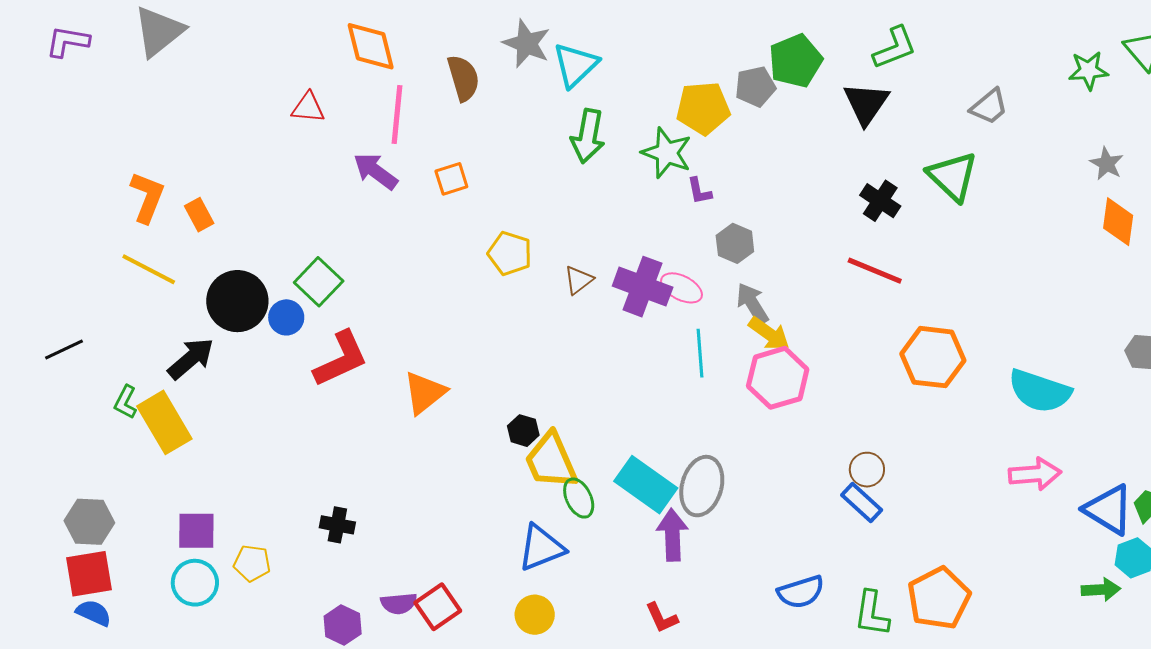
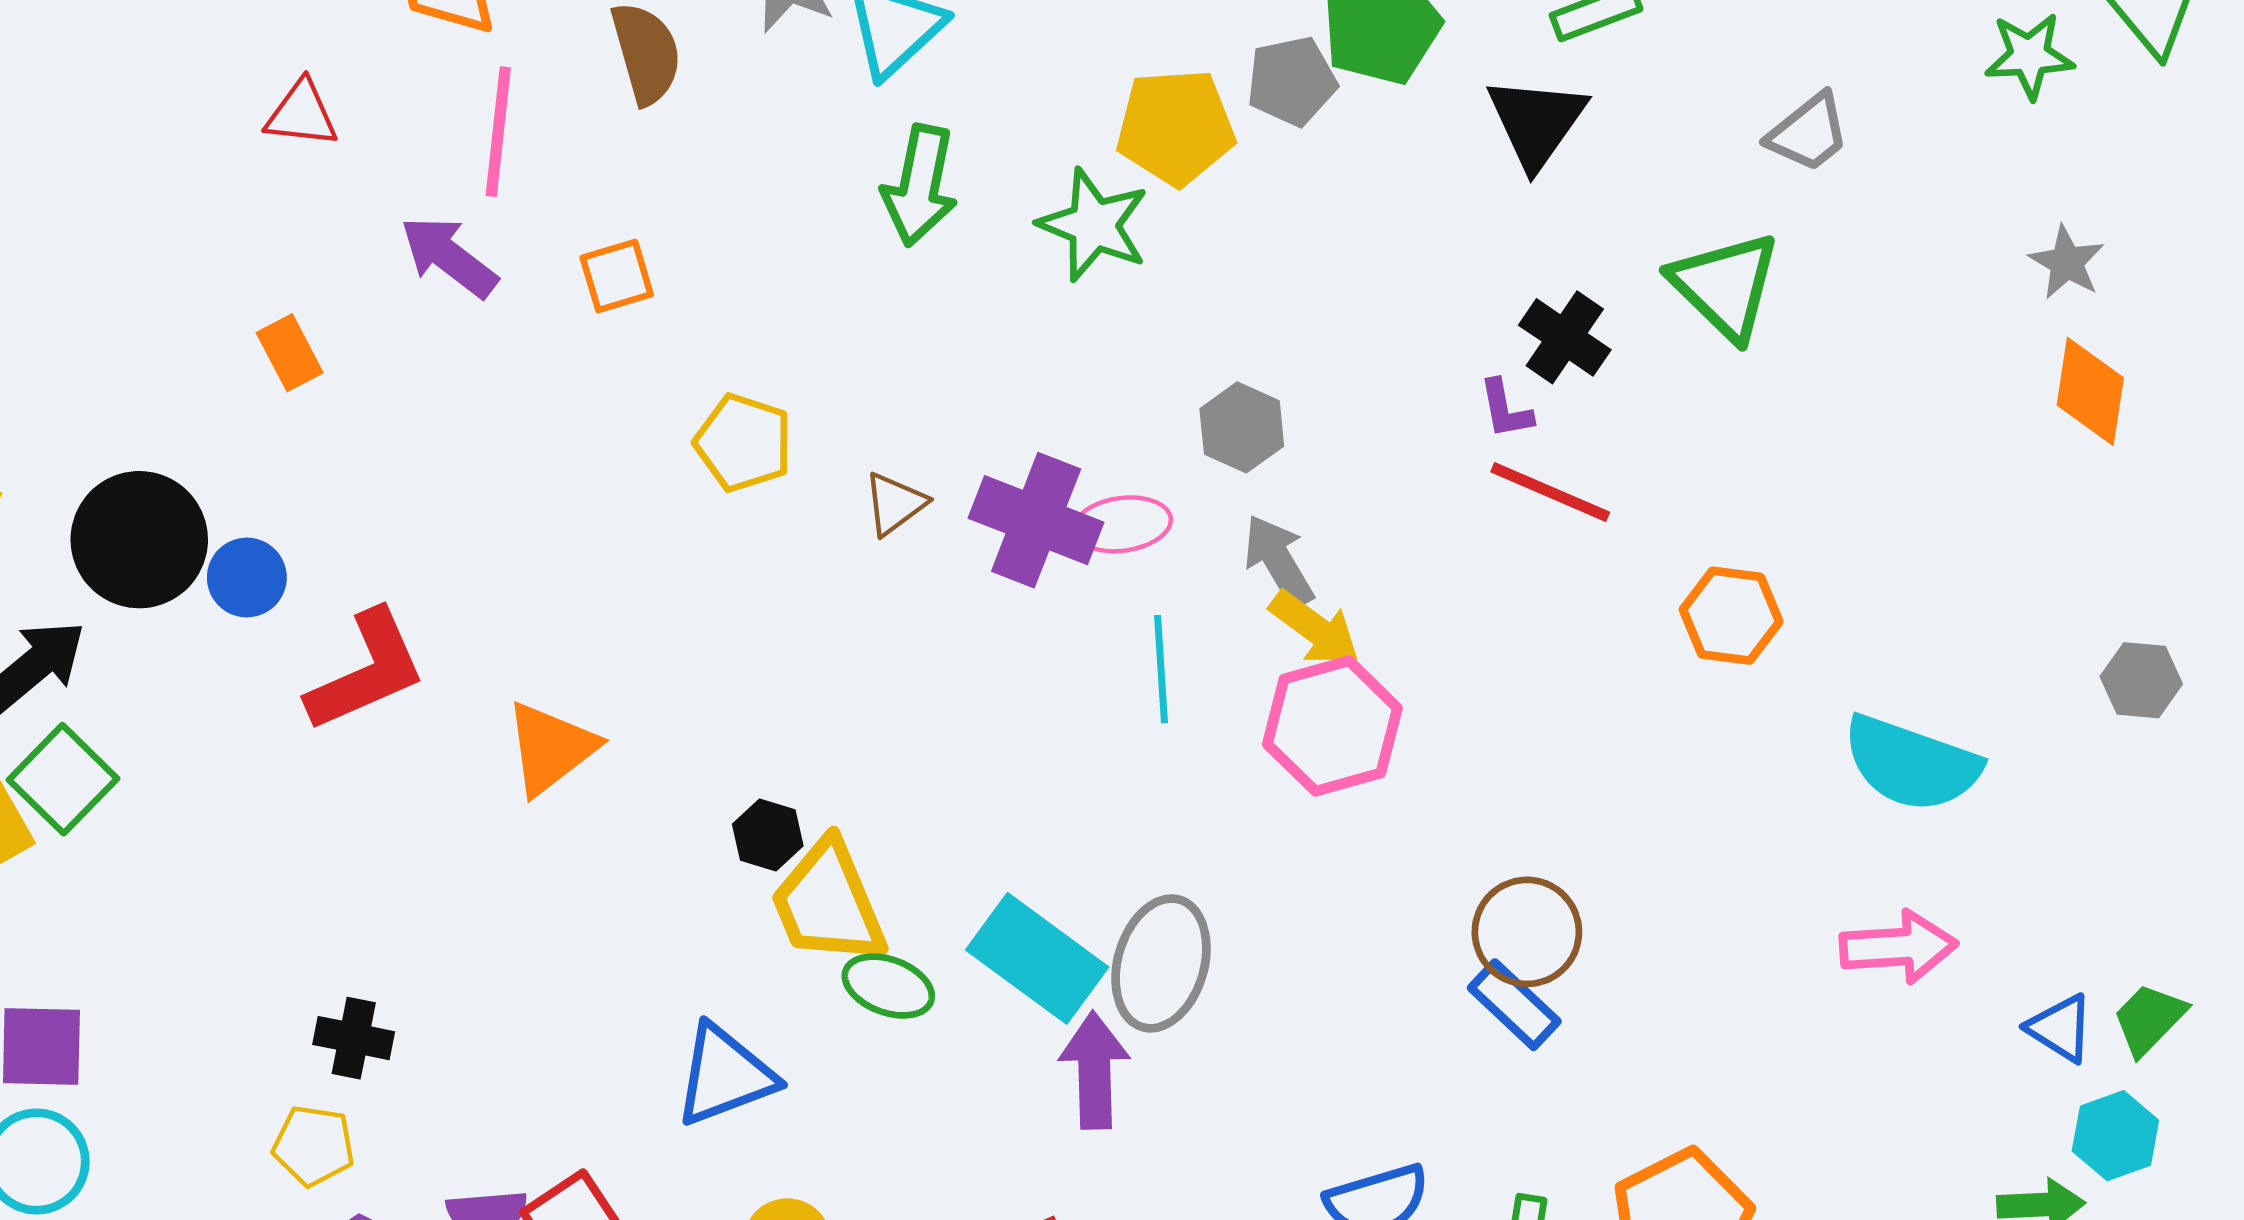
purple L-shape: (699, 191) -> (1506, 409), moved
orange rectangle: (199, 215) -> (290, 353), moved
green square: (319, 282) -> (63, 779), moved
pink ellipse: (682, 288) -> (1122, 524), turned -36
orange hexagon: (933, 357) -> (1731, 616), moved, size x0.7
brown circle: (867, 470) -> (1527, 932), size x1.4
green ellipse: (579, 498) -> (888, 986), turned -45
blue triangle: (1109, 510) -> (2060, 1028), size x0.6
blue triangle: (541, 548) -> (725, 1075), moved
yellow pentagon: (252, 563) -> (314, 1146), moved

